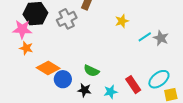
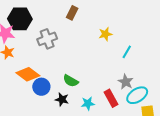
gray cross: (67, 19) -> (47, 39), moved
cyan line: (145, 37) -> (127, 52), turned -32
gray star: (161, 38) -> (126, 82), moved

